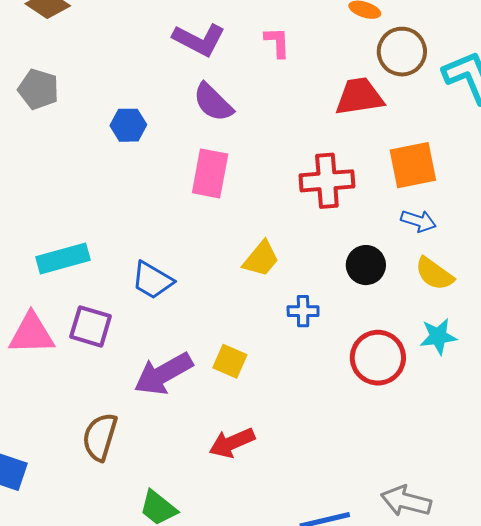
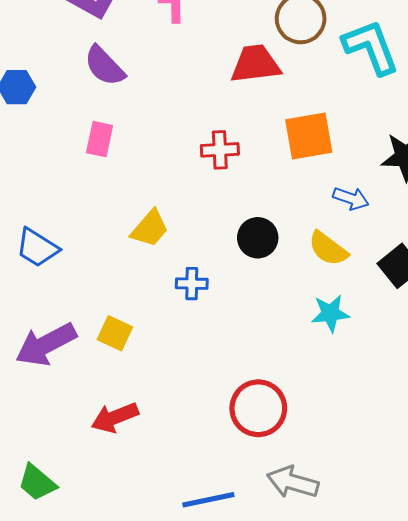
pink rectangle: (210, 173) -> (100, 139), size x0.7
red cross: (327, 181) -> (220, 150), size x0.7
blue arrow: (418, 221) -> (351, 198), moved
red circle: (378, 358) -> (258, 408), moved

